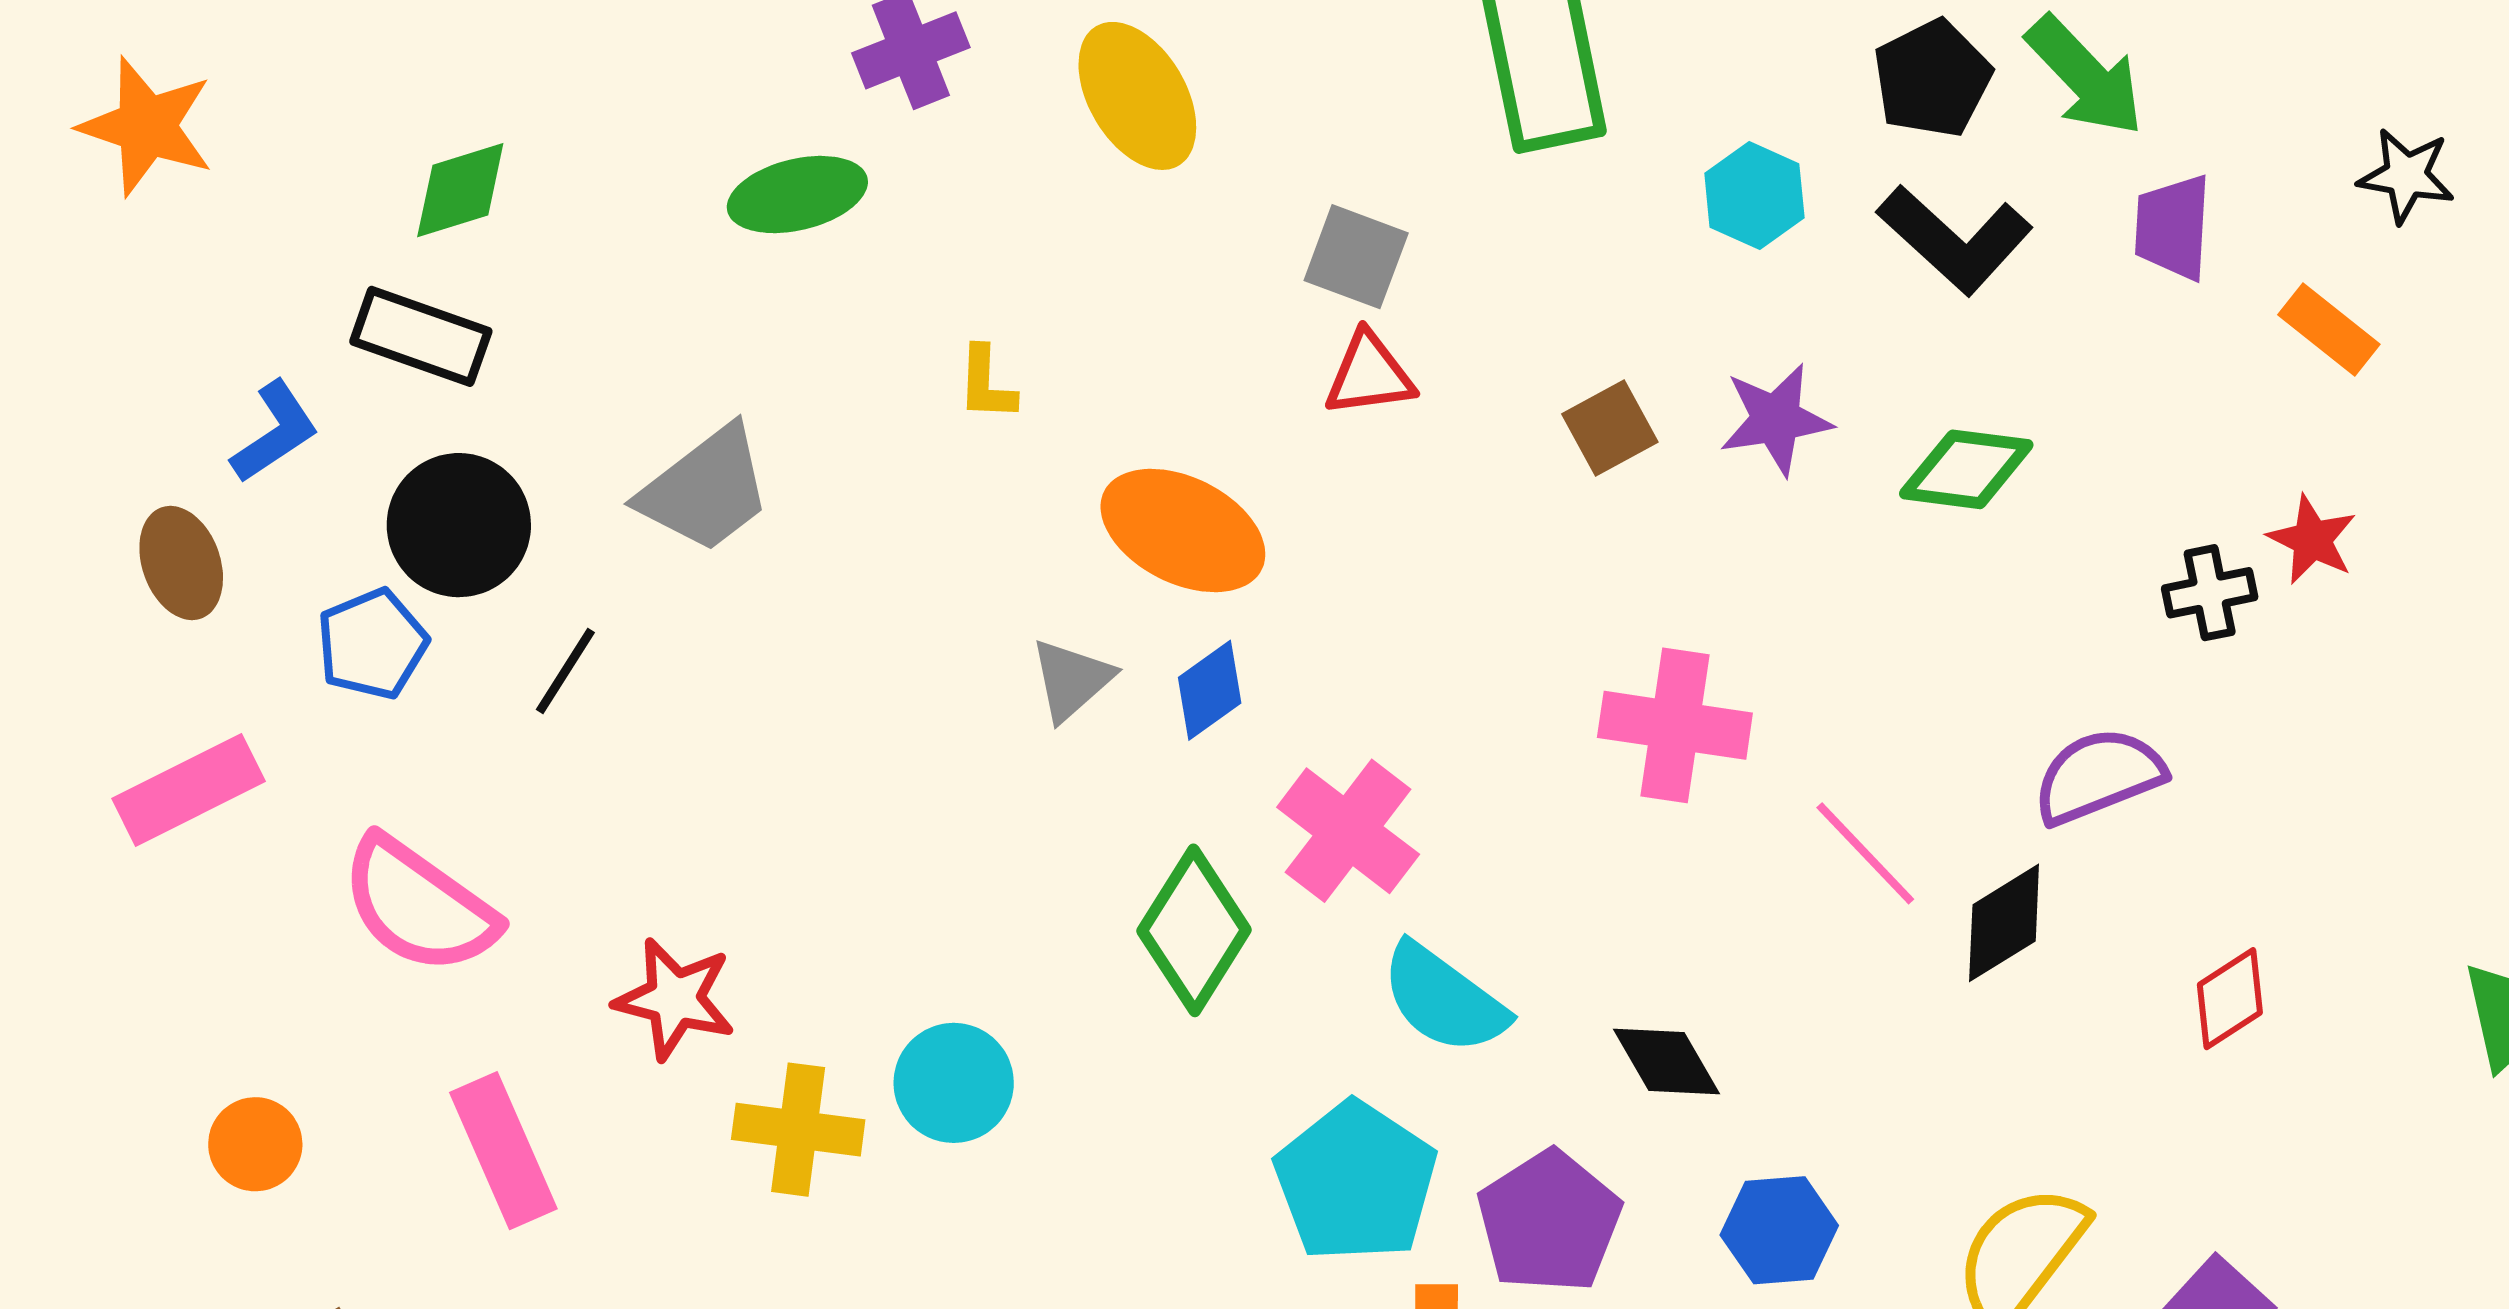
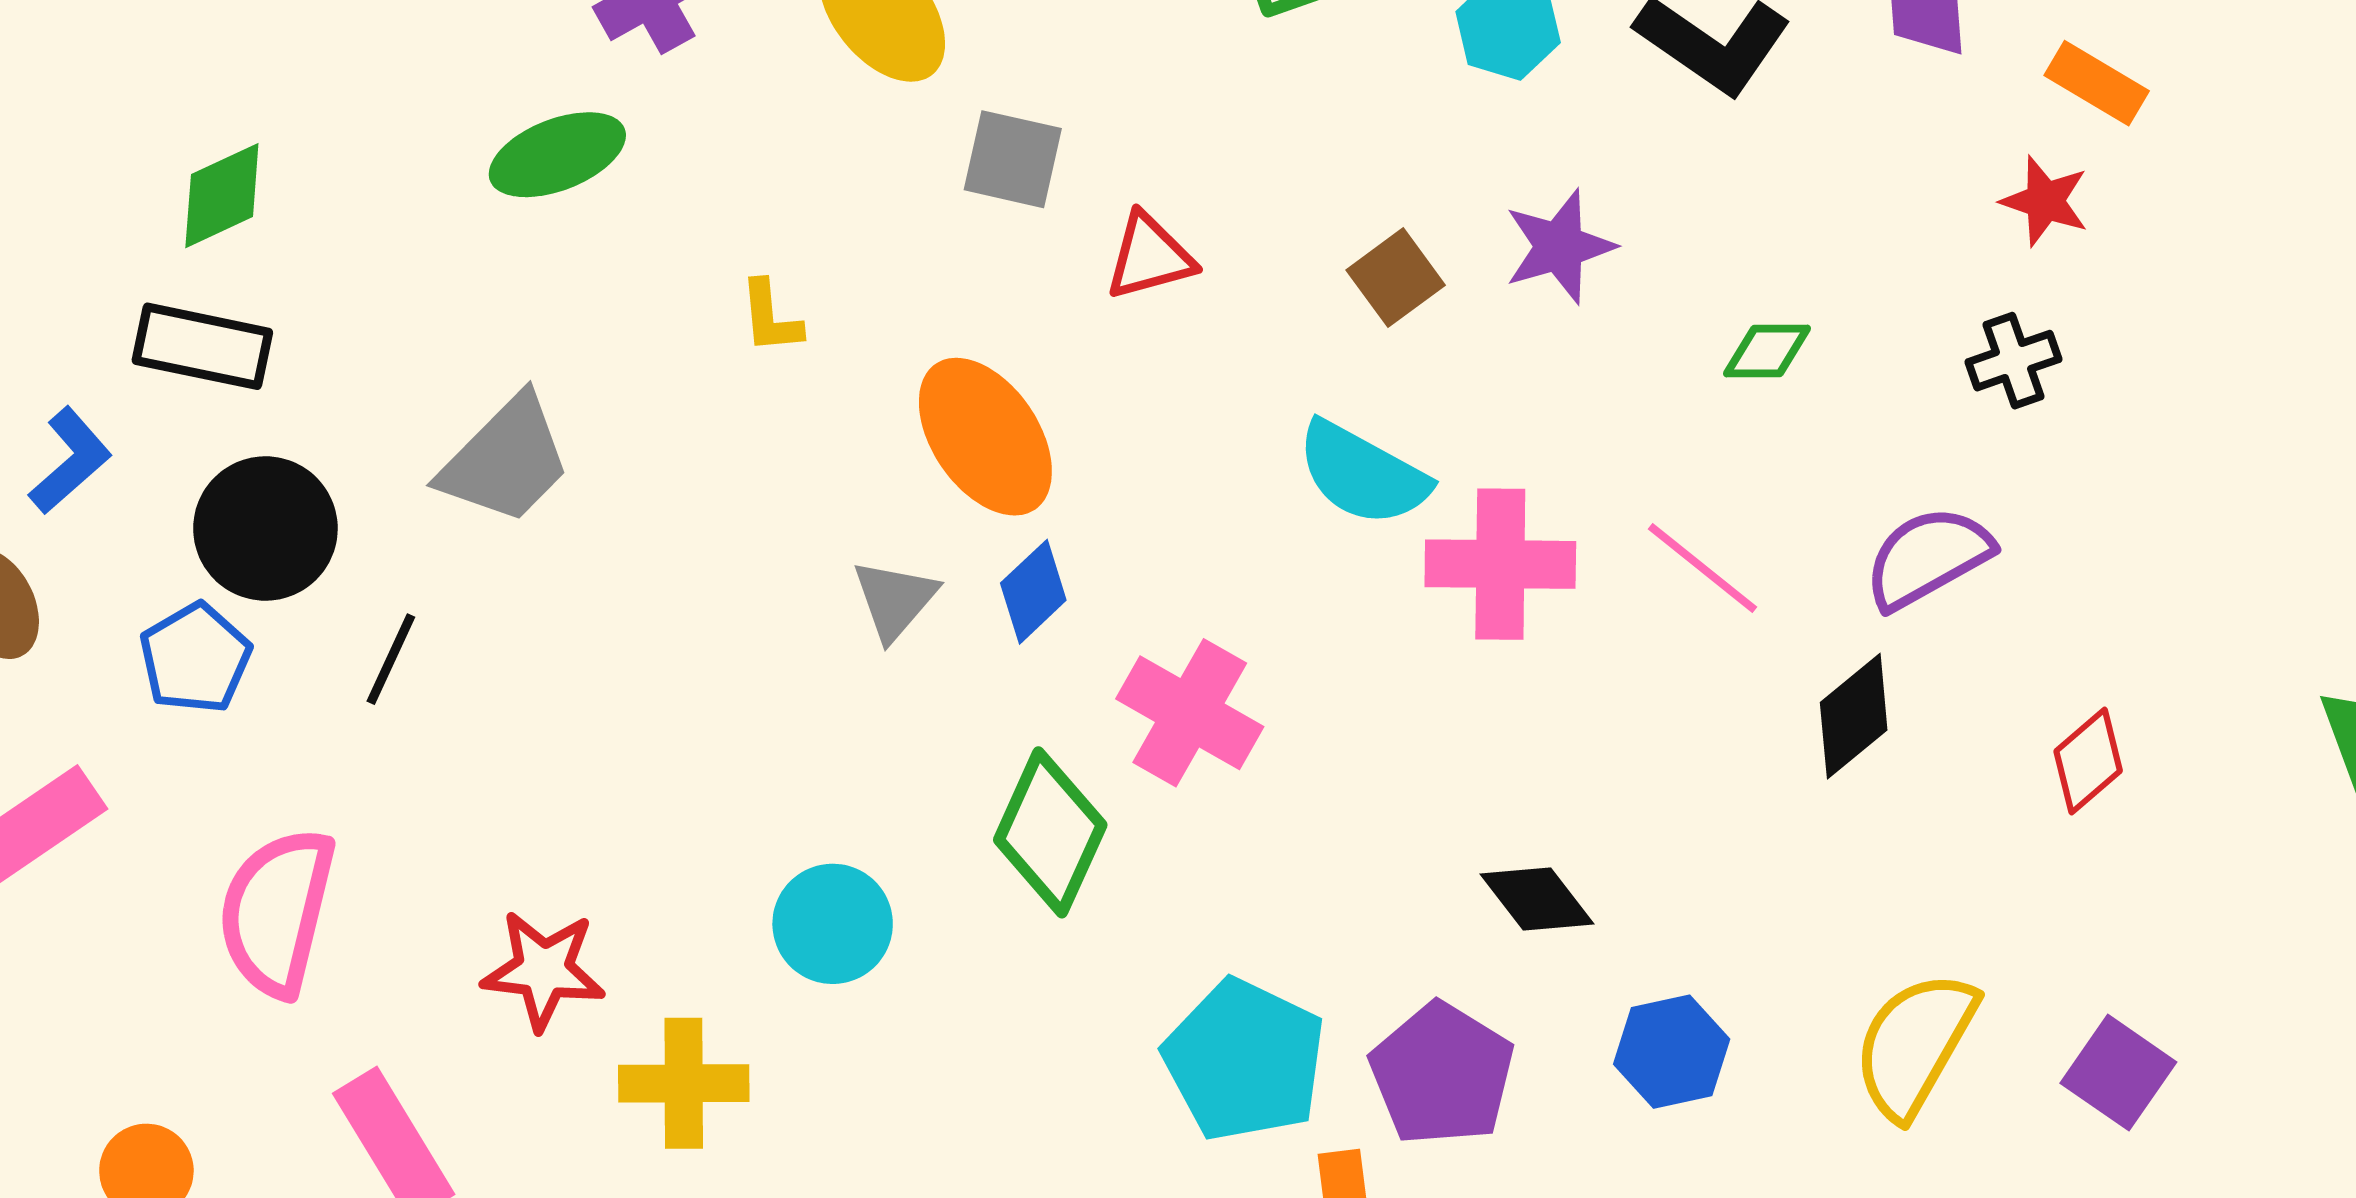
gray square: (1356, 257) -> (1013, 159), moved
green diamond: (1966, 469) -> (1767, 351), moved, size x0.7
orange ellipse: (1183, 530) -> (985, 437), turned 37
red star: (2312, 540) -> (2045, 201), moved
pink line: (1865, 853) -> (1702, 568), moved
pink semicircle: (419, 906) -> (277, 912), turned 76
cyan semicircle: (1444, 999) -> (1363, 474), moved
cyan circle: (954, 1083) -> (833, 924), moved

